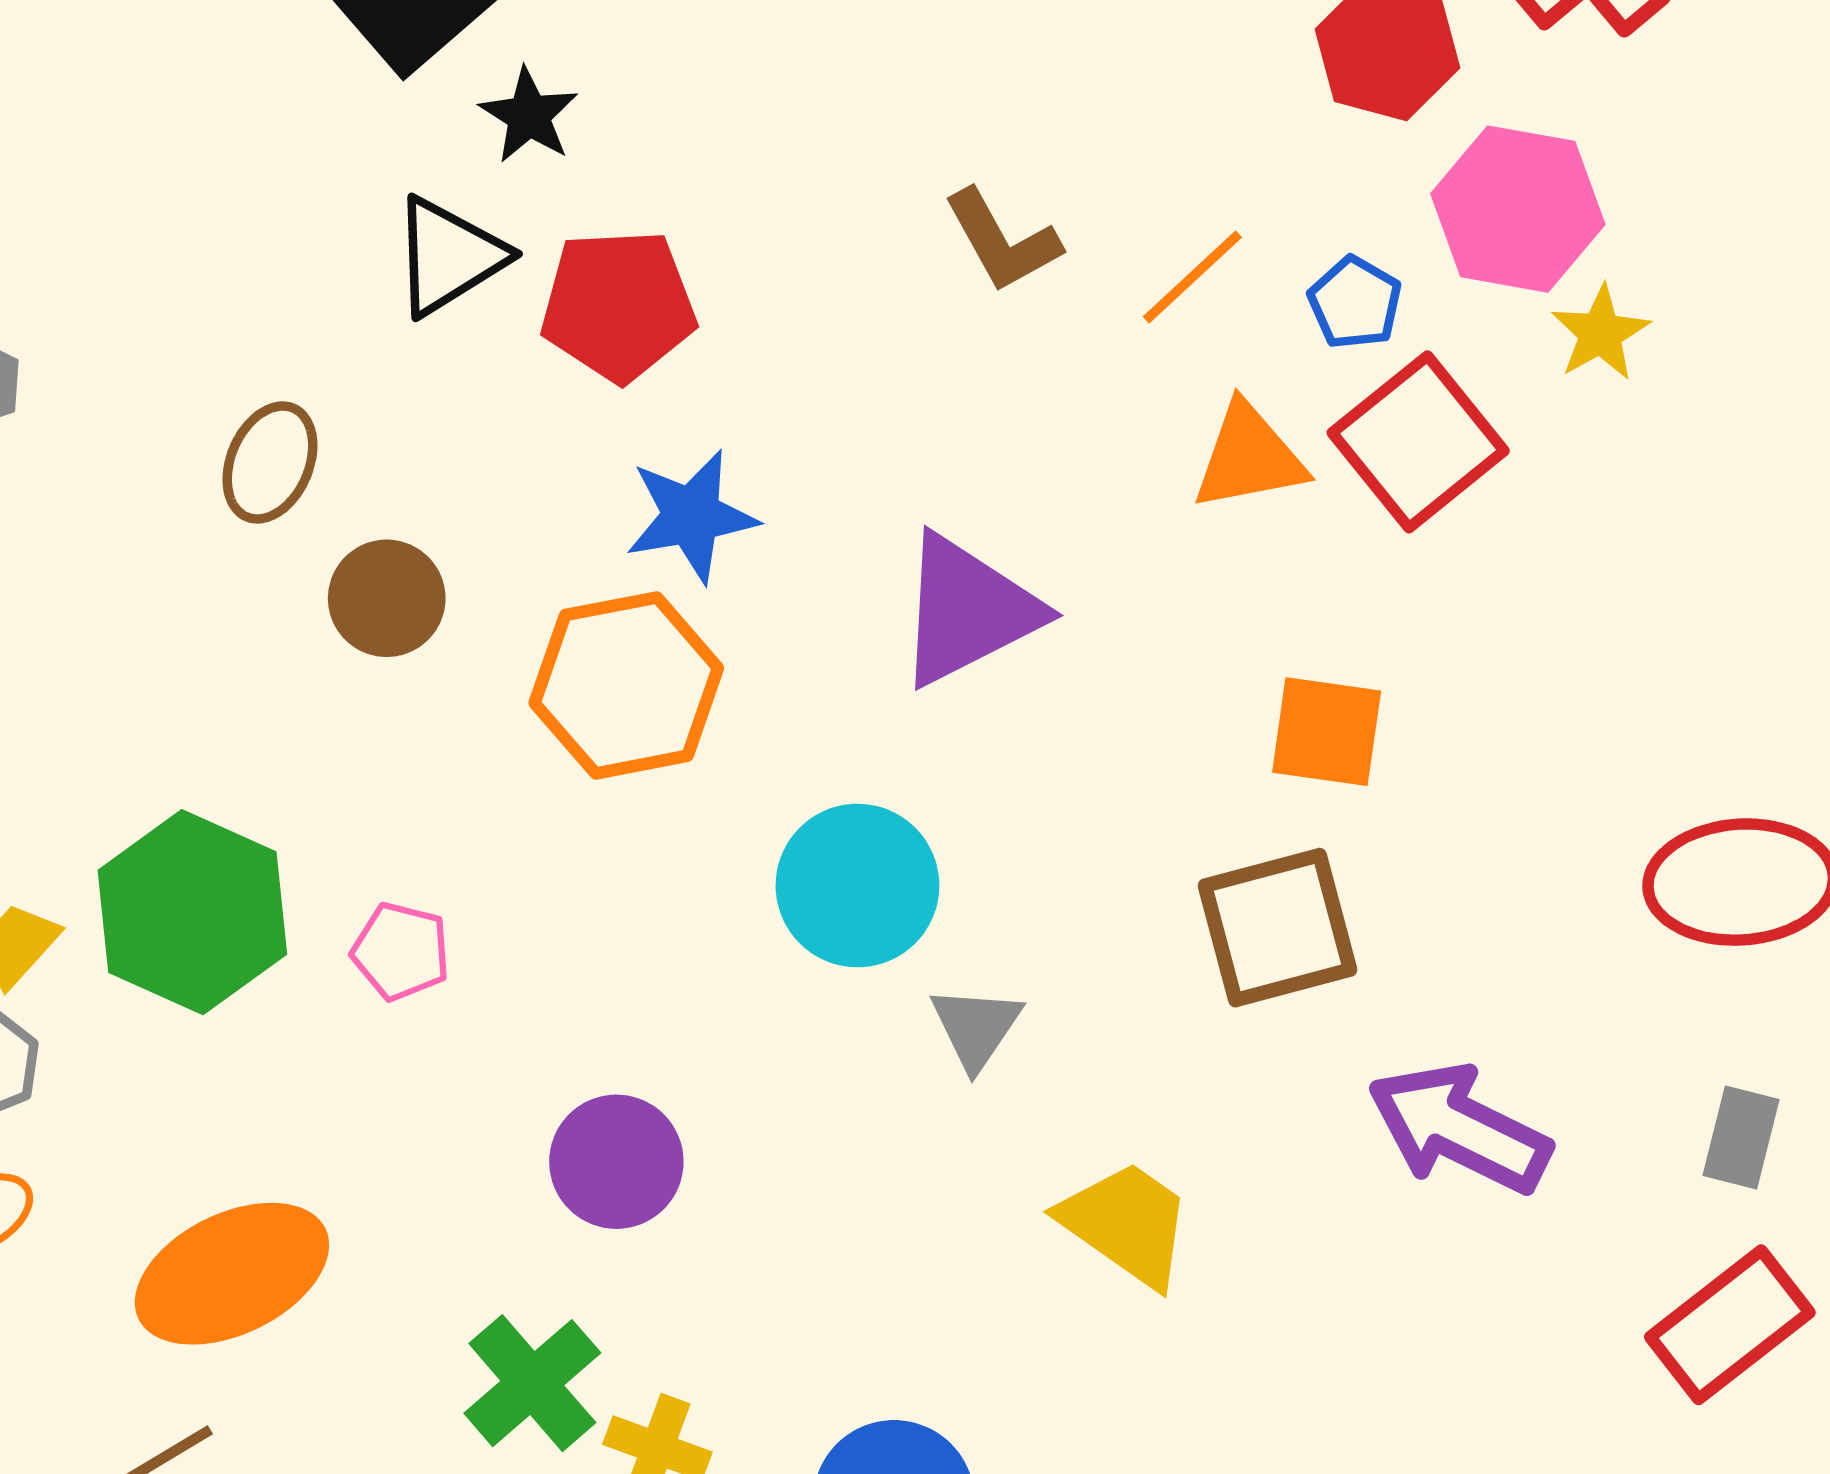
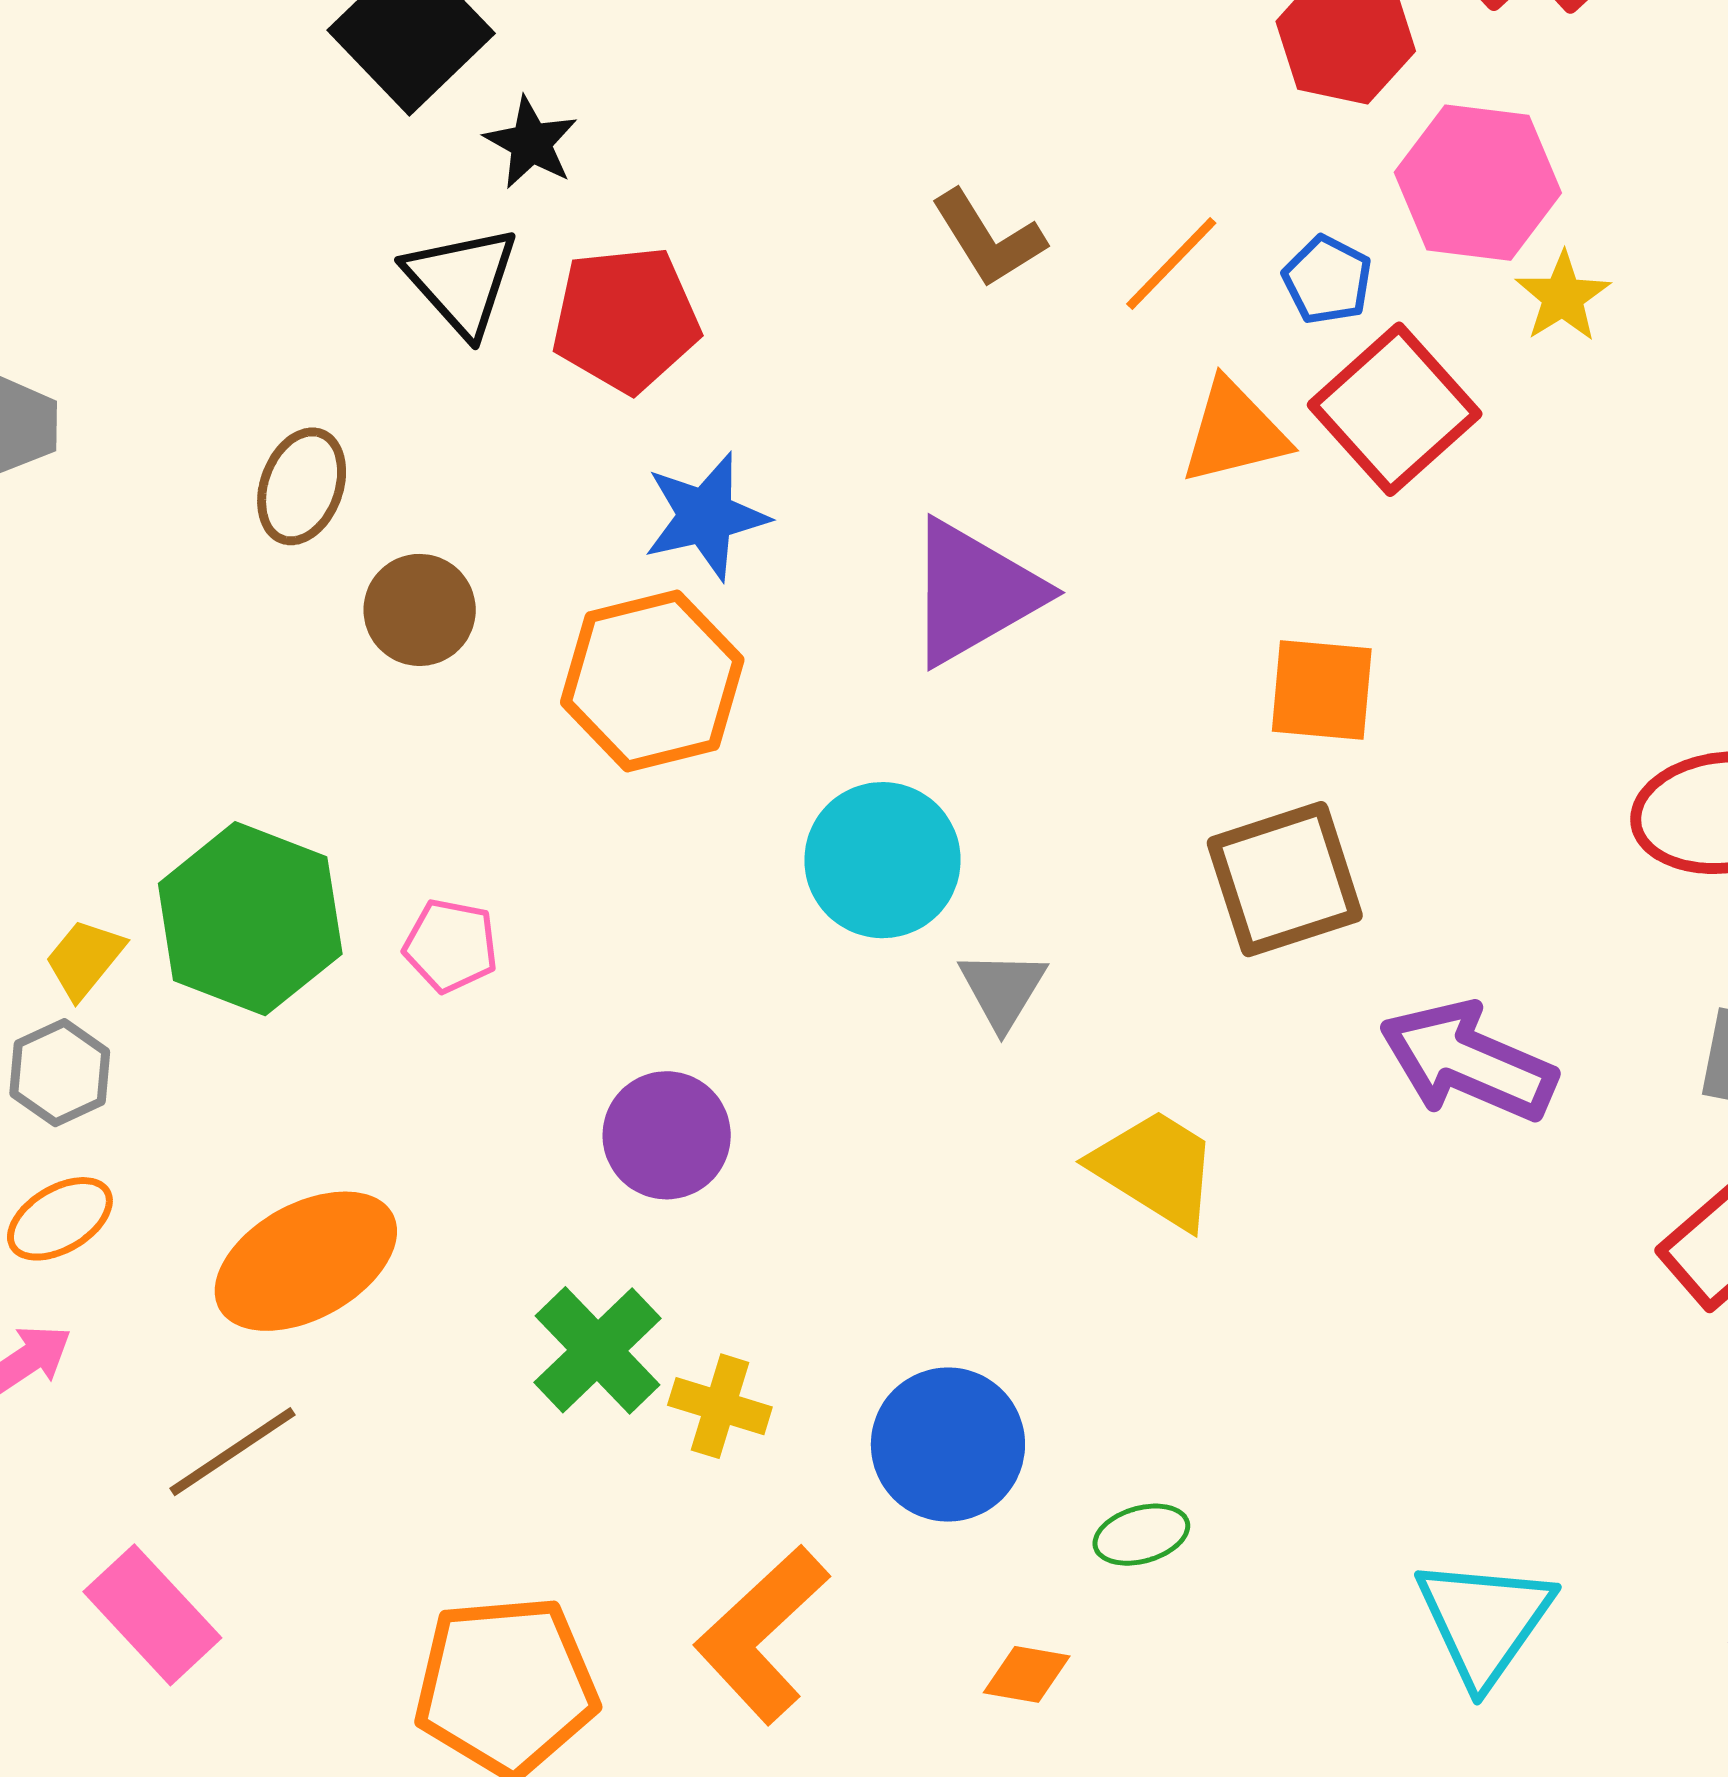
black triangle: (449, 256) -> (462, 281), turned -37

